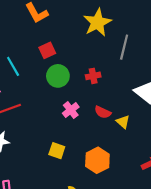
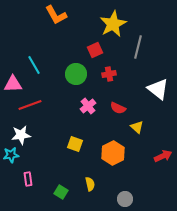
red square: (47, 50) -> (95, 50), moved
yellow triangle: (123, 122) -> (137, 127), moved

